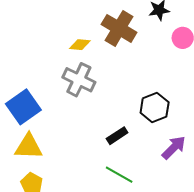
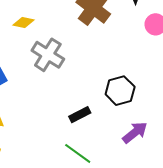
yellow diamond: (80, 45) -> (23, 22), moved

